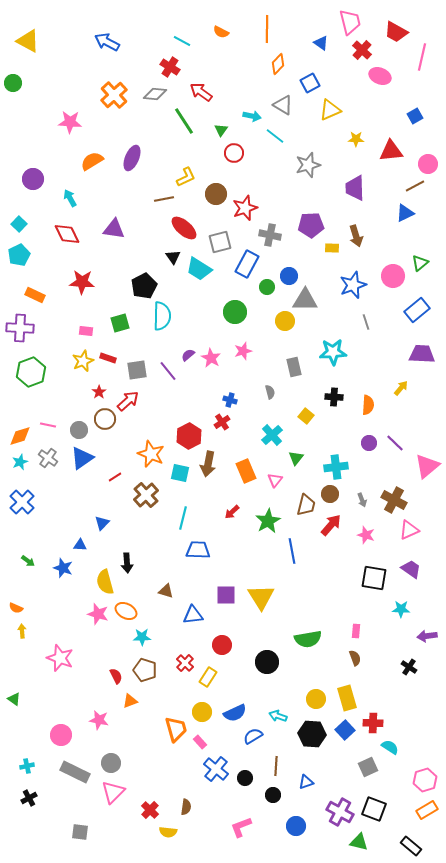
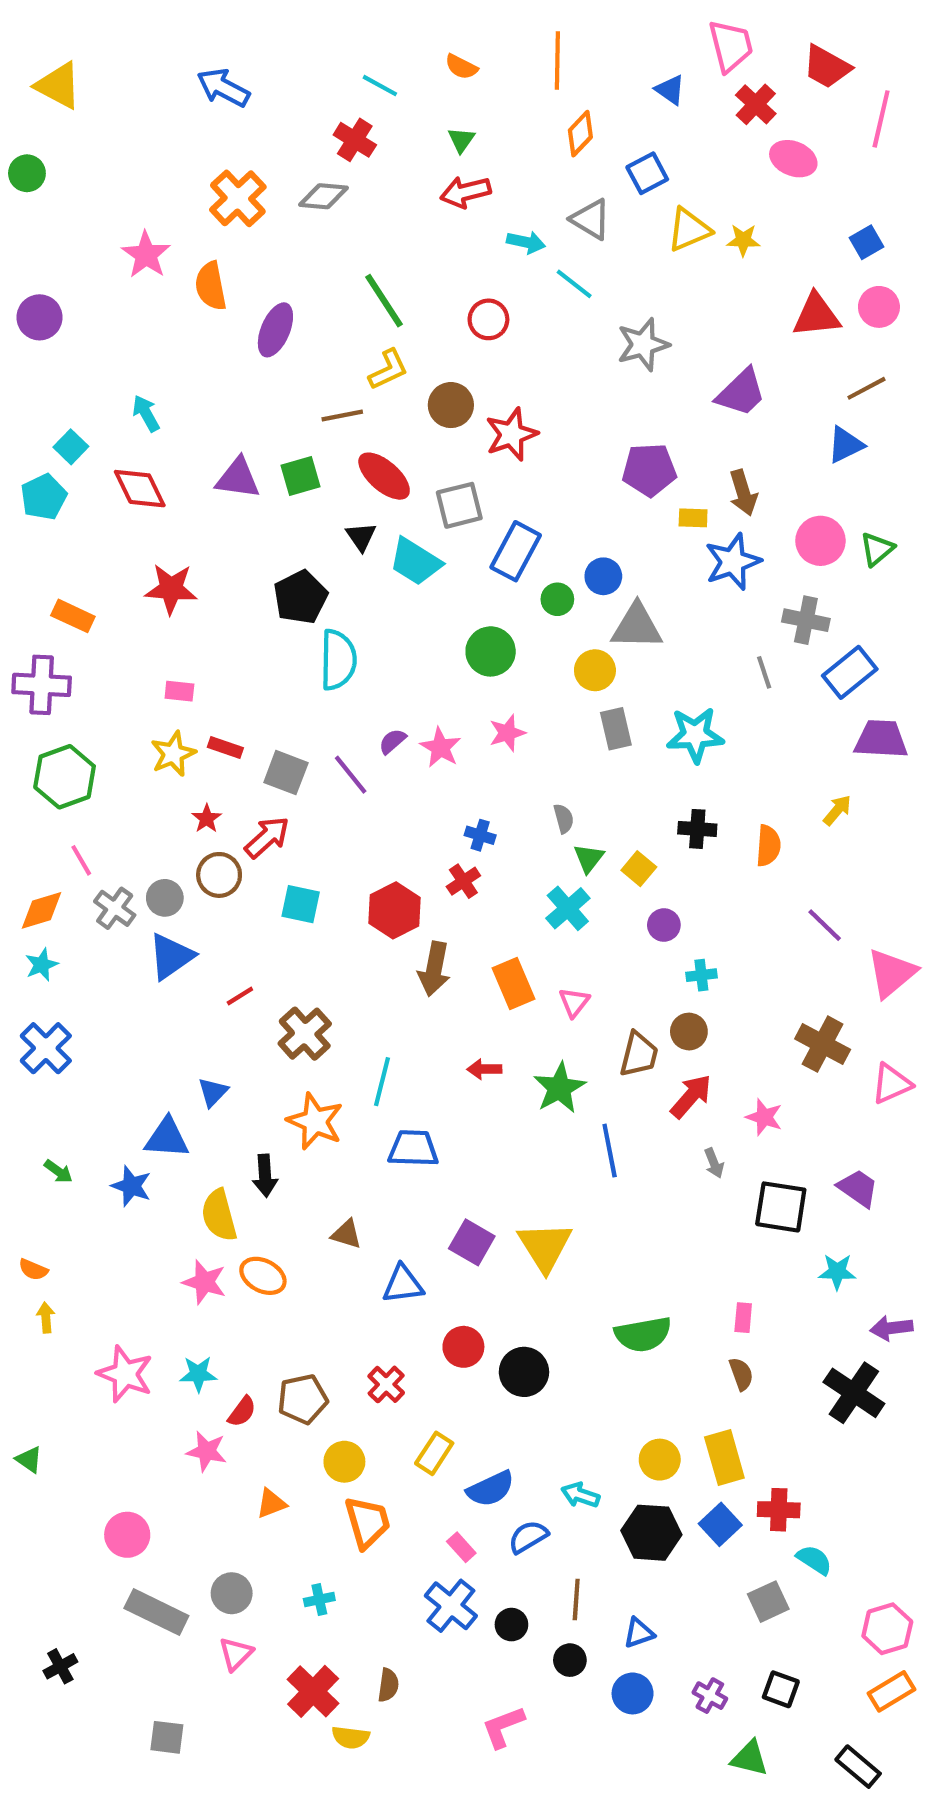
red arrow: (201, 92) -> (466, 192), moved, turned -50
green line: (184, 121) -> (384, 301), moved
pink star: (70, 122) -> (146, 255), turned 30
green triangle: (221, 130) -> (461, 140), moved
yellow star: (356, 139) -> (743, 240), moved
orange semicircle: (92, 161) -> (211, 286), moved, turned -70
pink circle: (428, 164) -> (879, 307), moved
purple circle: (33, 179) -> (40, 317), moved
purple trapezoid: (355, 188) -> (741, 393), turned -132
cyan square: (19, 224) -> (71, 447), moved
gray cross: (270, 235) -> (806, 620), moved
cyan pentagon: (19, 255) -> (44, 497), moved
pink circle: (393, 276) -> (820, 541), moved
blue star: (353, 285) -> (733, 562), moved
blue rectangle: (417, 310) -> (850, 672), moved
green square: (120, 323) -> (301, 476), moved
gray rectangle: (294, 367) -> (616, 729), moved
gray square: (137, 370) -> (286, 773), turned 30
pink line: (48, 425) -> (81, 860), moved, turned 49
purple circle: (369, 443) -> (664, 925), moved
orange star: (151, 454) -> (315, 1121), moved
gray cross: (48, 458) -> (115, 908), moved
green triangle: (296, 458) -> (589, 858), moved
cyan cross: (336, 467) -> (701, 975), size x0.6
cyan square: (180, 473) -> (301, 904), moved
gray arrow: (362, 500) -> (714, 1163), moved
red arrow: (232, 512) -> (484, 1069), turned 42
pink triangle: (409, 530) -> (891, 1084), moved
blue triangle: (80, 545) -> (167, 1138), size x1.6
purple square: (226, 595) -> (472, 1242), turned 30
cyan star: (142, 637) -> (198, 1374), moved
black circle: (267, 662) -> (524, 1372), moved
black cross: (409, 667) -> (854, 1393), size x1.8
brown pentagon: (145, 670) -> (303, 1399), turned -30
red semicircle: (116, 676) -> (242, 1412), turned 63
yellow rectangle: (208, 677) -> (434, 1453), moved
orange triangle: (130, 701) -> (271, 1503), moved
yellow circle: (202, 712) -> (344, 1462), moved
pink star: (99, 720) -> (207, 1451), moved
pink rectangle: (200, 742) -> (461, 1547), moved
cyan cross: (27, 766) -> (319, 1600), moved
pink triangle: (113, 792) -> (236, 1654), size x0.7
black square: (374, 809) -> (781, 1689), size x0.7
red cross: (150, 810) -> (313, 1691), size x1.4
purple cross: (340, 812) -> (710, 1696), size x0.6
blue circle: (296, 826) -> (633, 1693), moved

